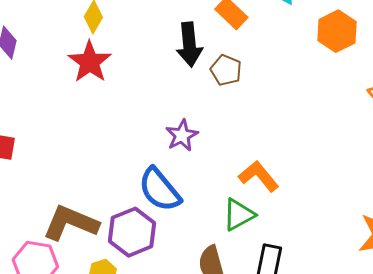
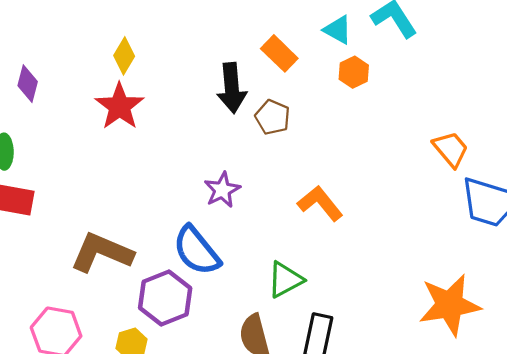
orange hexagon: (337, 31) -> (354, 72), moved, size x0.7
orange L-shape: (259, 176) -> (320, 203), moved
brown L-shape: (71, 223) -> (102, 253), moved

